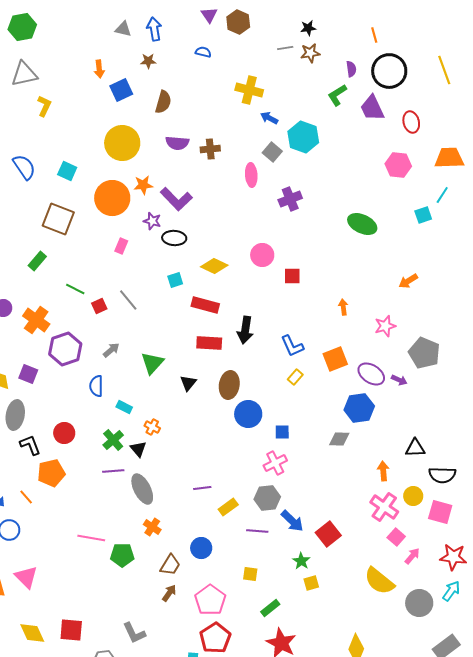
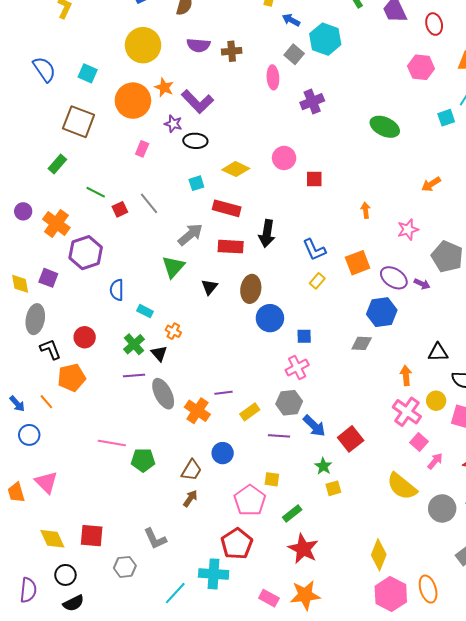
orange star: (143, 185) -> (164, 87), turned 30
gray arrow: (111, 350) -> (190, 235), moved, size x1.5
orange cross: (152, 527) -> (197, 411), moved, size x1.4
pink pentagon: (210, 600) -> (250, 500), moved

